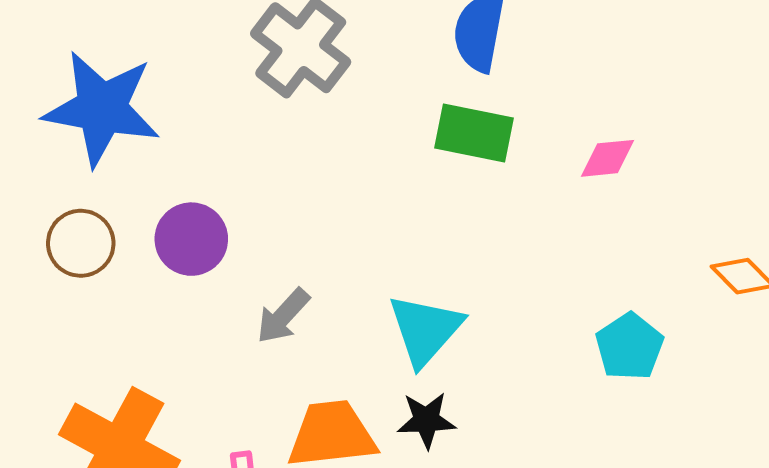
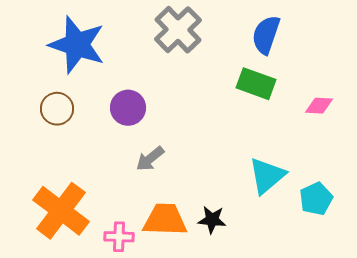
purple circle: (191, 239) -> (128, 108), moved
cyan triangle: (425, 330) -> (267, 176), moved

